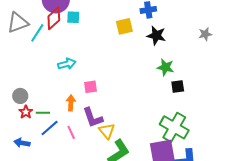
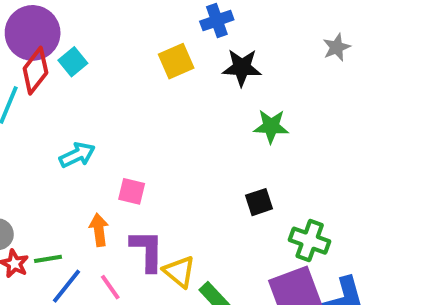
cyan square: (73, 17) -> (73, 62), turned -32
black square: (178, 86) -> (259, 202), moved
pink square: (91, 87) -> (132, 191), turned 32
purple L-shape: (93, 118) -> (147, 250), turned -150
green cross: (174, 127) -> (310, 241), size x0.7

